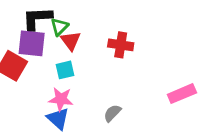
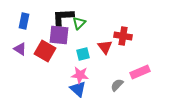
red triangle: (71, 41) -> (105, 47), moved
pink rectangle: (182, 94) -> (140, 72), moved

